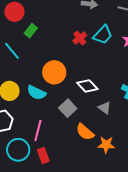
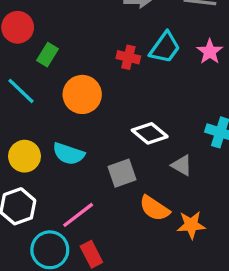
red cross: (80, 38) -> (128, 57), turned -32
orange circle: (54, 72) -> (82, 94), moved
gray square: (68, 108) -> (122, 173), turned 30
pink line: (38, 131) -> (78, 215), turned 45

